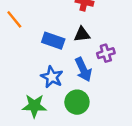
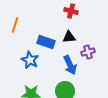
orange line: (14, 19) -> (15, 25), turned 56
blue star: (52, 77) -> (30, 60), moved

